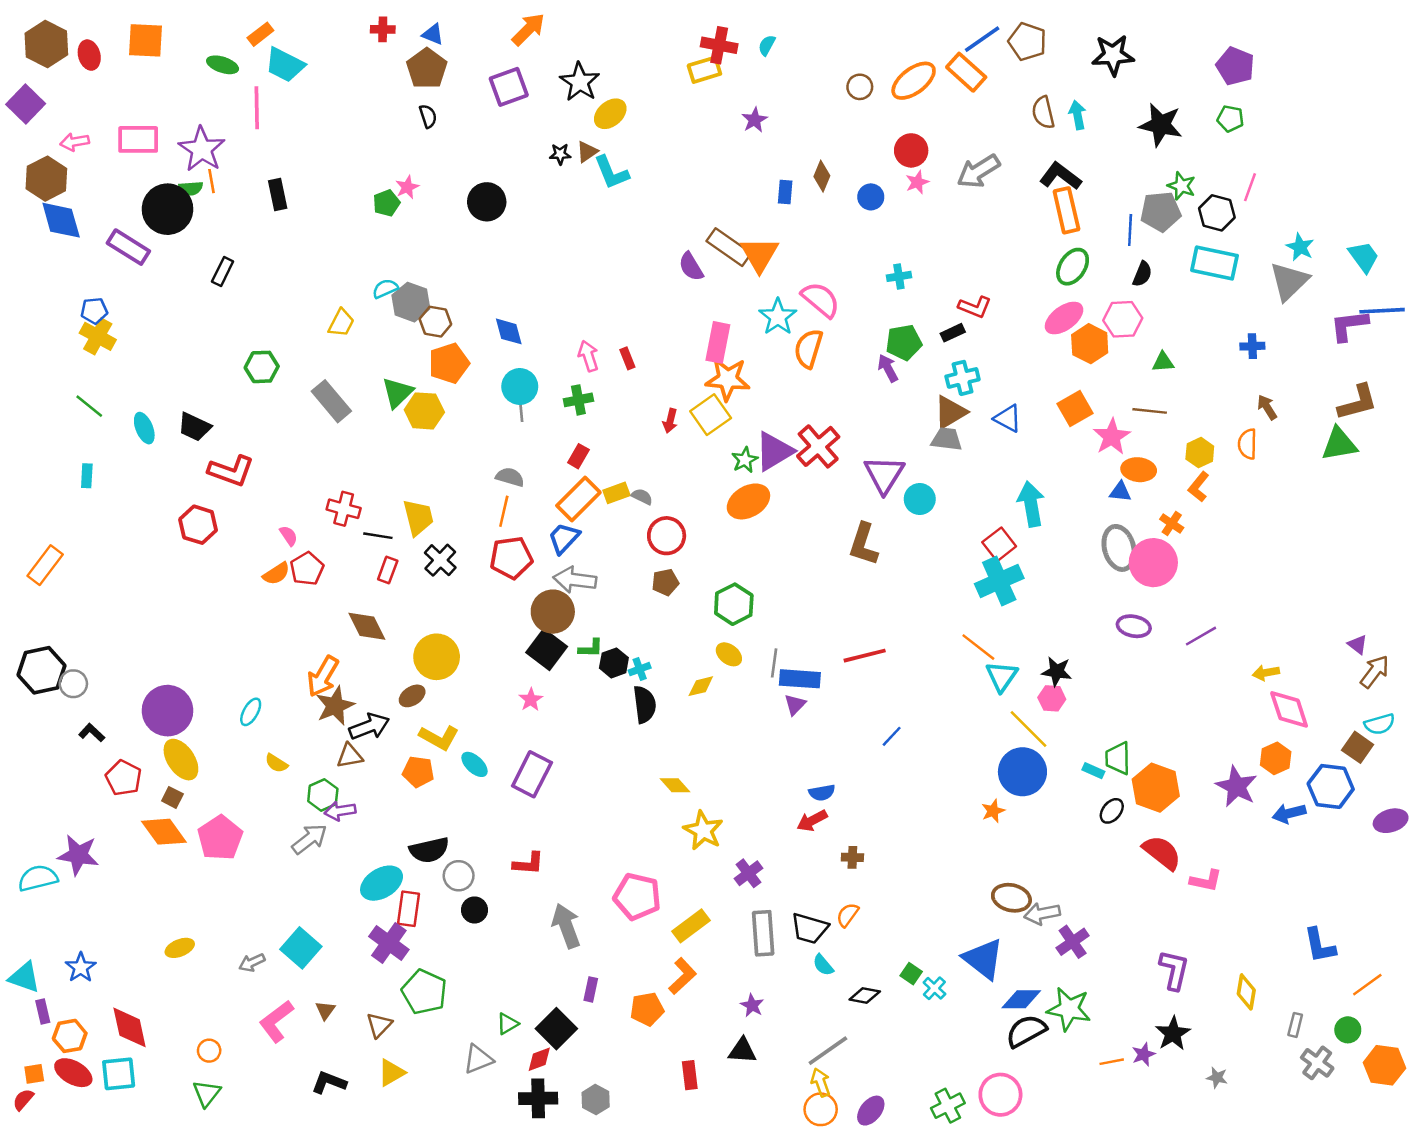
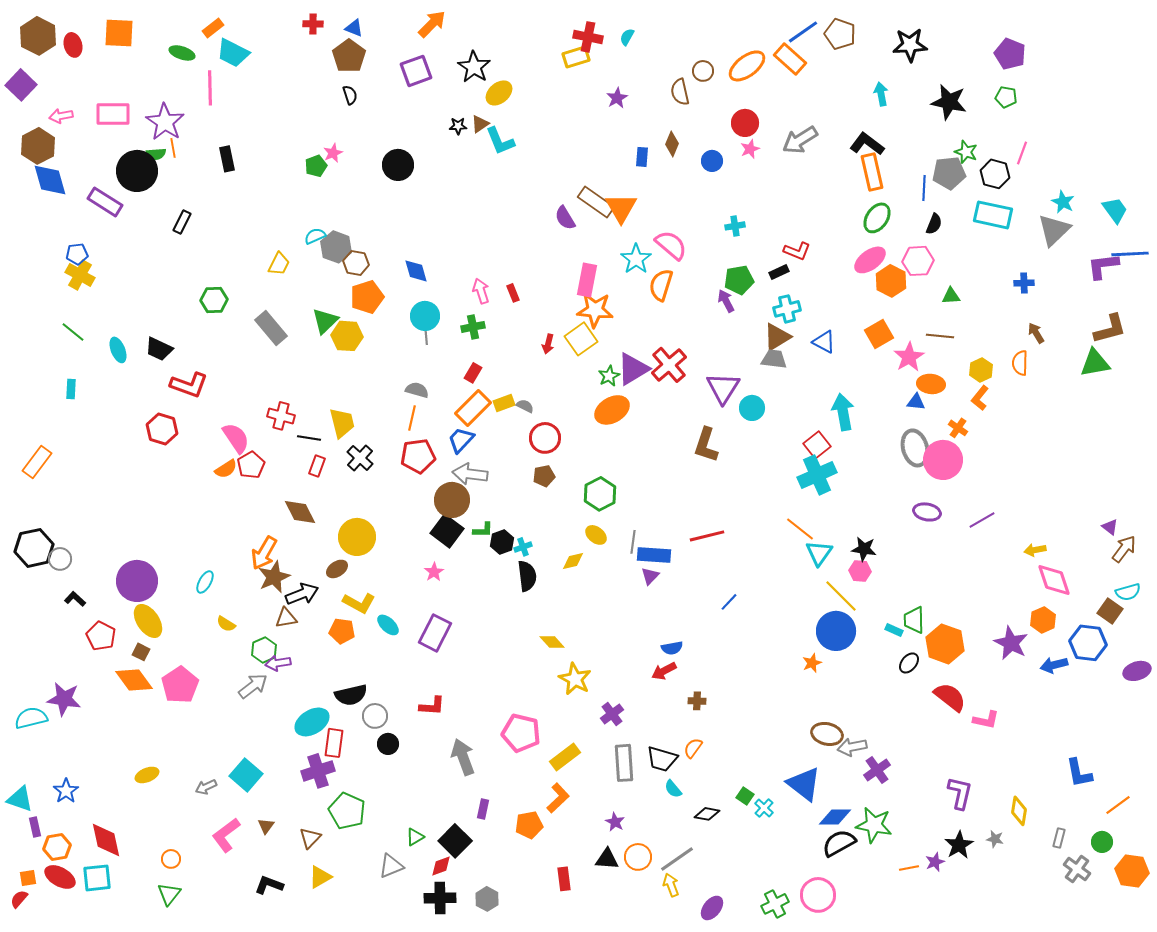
brown semicircle: (1043, 113) -> (680, 92), moved
pink semicircle: (289, 536) -> (236, 438), size x1.8
purple cross: (389, 943) -> (318, 771), turned 36
gray star: (1217, 1078) -> (995, 839), moved
orange circle: (821, 1109) -> (638, 857), moved

